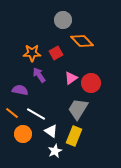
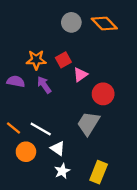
orange diamond: (82, 41) -> (104, 24), moved
pink triangle: (71, 78) -> (80, 75), moved
purple semicircle: (20, 90) -> (16, 81), moved
yellow rectangle: (74, 136) -> (99, 172), moved

